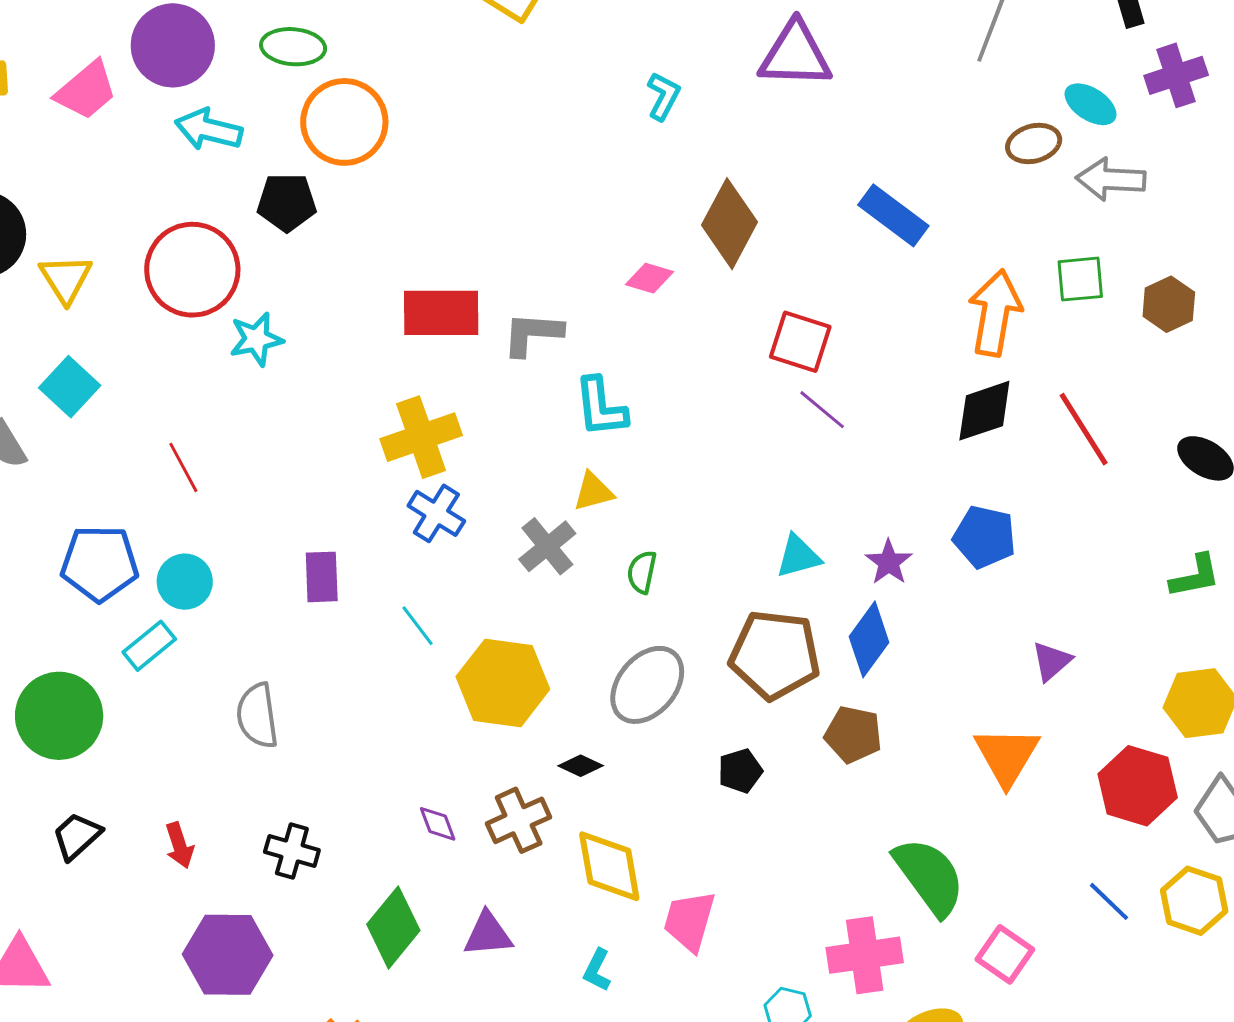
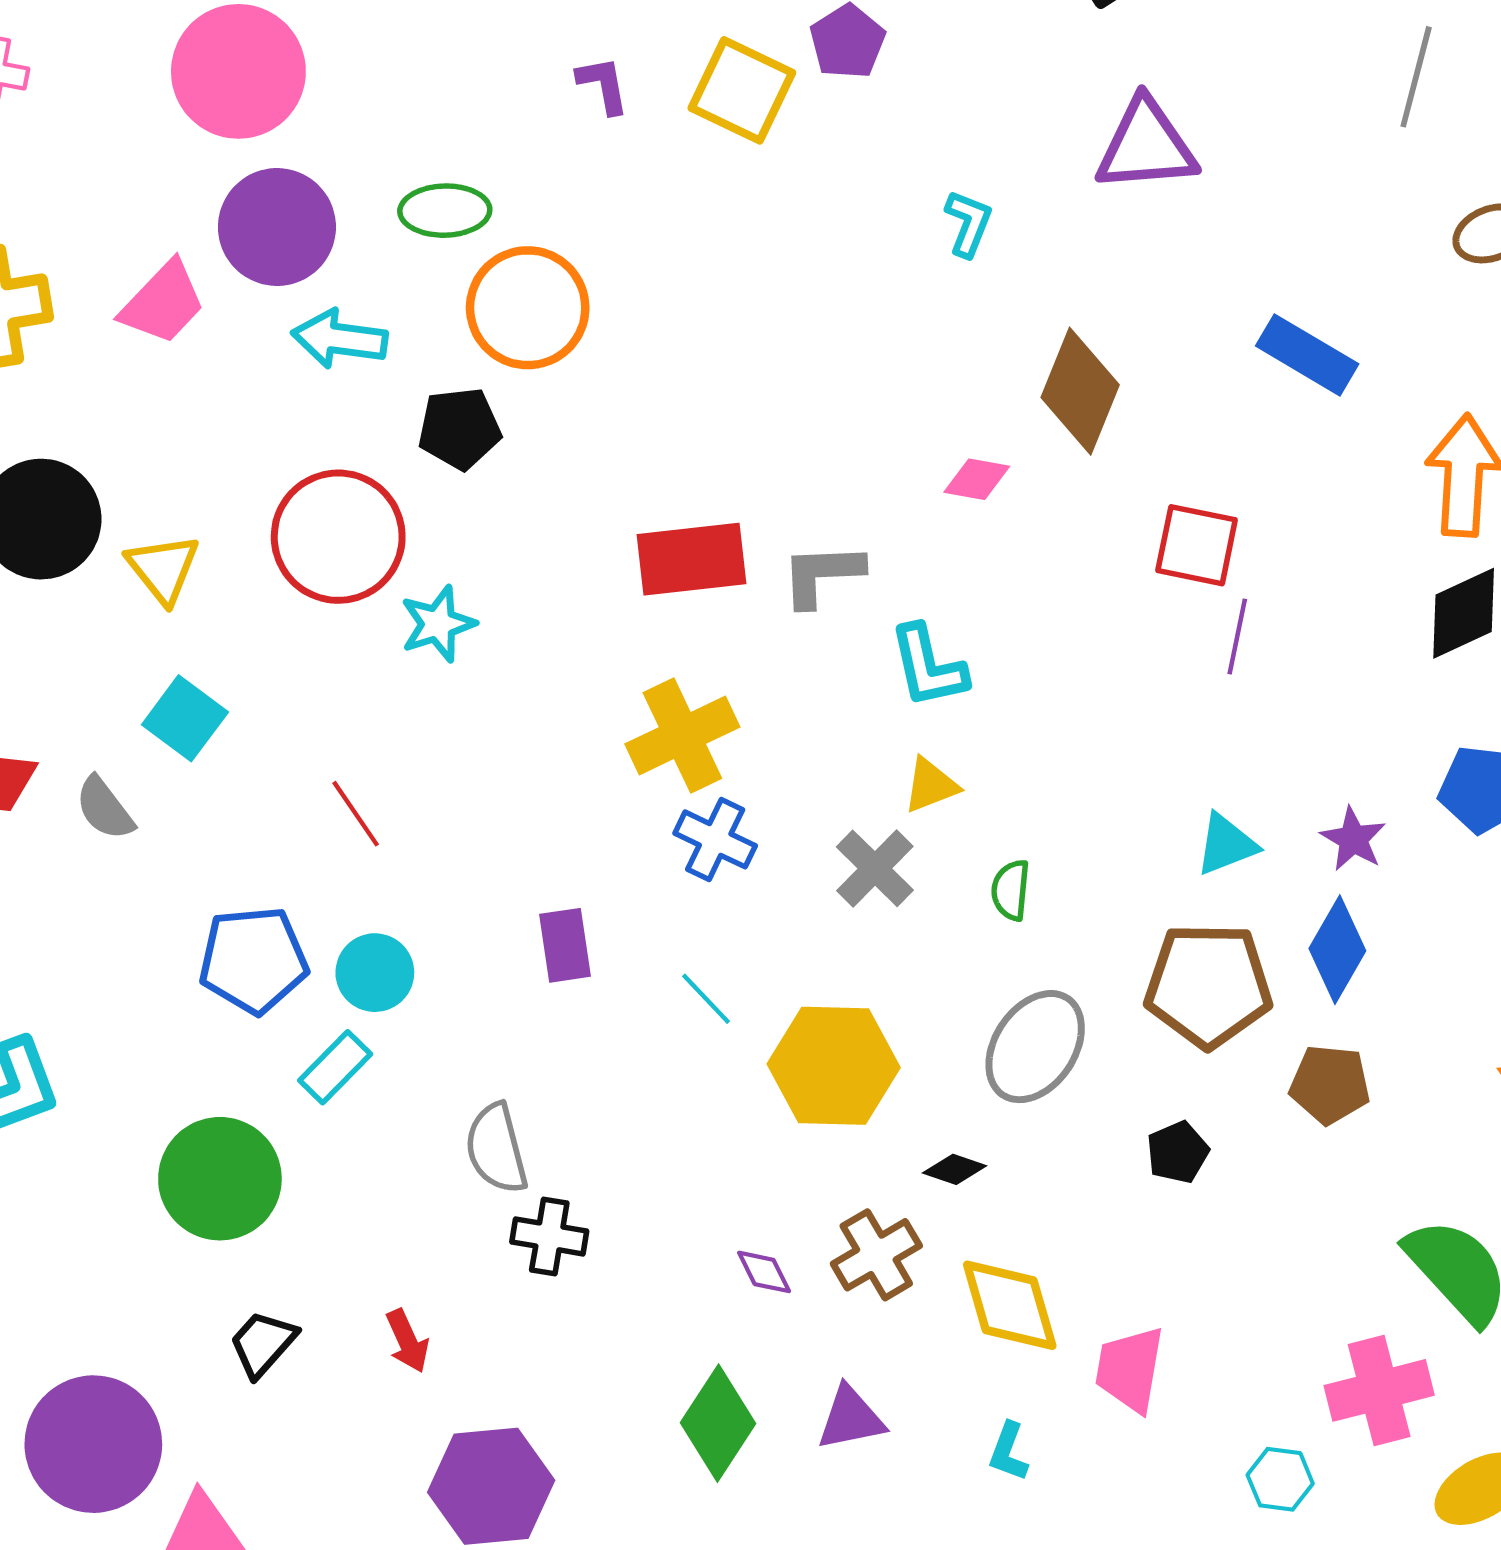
purple line: (822, 410) -> (1237, 637), turned 68
black cross: (292, 851) -> (549, 1236), moved

